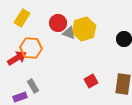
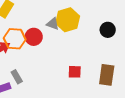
red circle: (58, 23) -> (34, 37), moved
red square: (91, 81) -> (75, 72), turned 32

